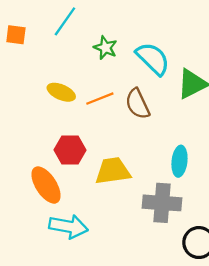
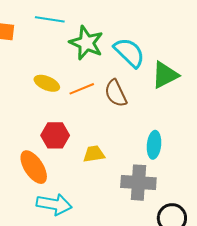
cyan line: (65, 21) -> (50, 19), turned 64
green star: (105, 48) -> (86, 43), size x1.6
yellow trapezoid: (113, 171) -> (94, 154), size x0.7

